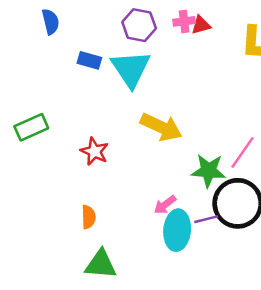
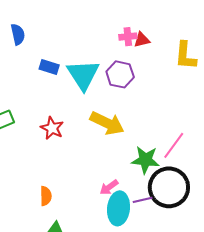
purple hexagon: (139, 25) -> (120, 74), moved
red star: (94, 151) -> (52, 128), moved

